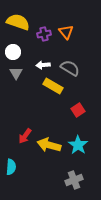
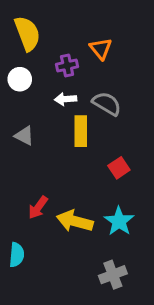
yellow semicircle: (18, 22) -> (27, 33), turned 50
purple cross: (44, 34) -> (67, 65), moved
gray triangle: (16, 73) -> (24, 136), moved, turned -32
yellow rectangle: (53, 86) -> (81, 131), turned 60

